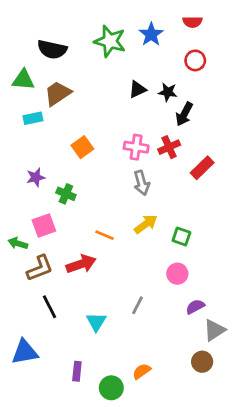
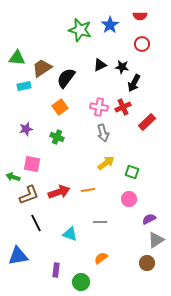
black semicircle: (52, 49) -> (66, 78), moved, turned 115
green cross: (66, 194) -> (57, 137), moved
pink square: (44, 226) -> (32, 164), turned 30
orange line: (104, 235) -> (88, 190), moved, turned -32
gray line: (137, 305) -> (100, 222), turned 64
purple semicircle: (195, 307) -> (149, 219), moved
cyan triangle: (96, 322) -> (70, 234), turned -42
orange semicircle: (142, 371) -> (101, 258), moved

